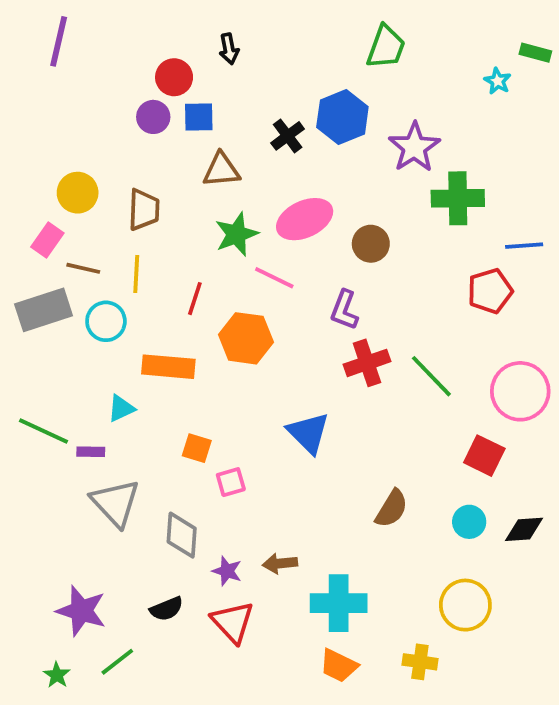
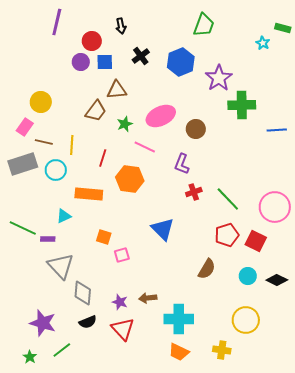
purple line: (59, 41) -> (57, 22), moved
black cross: (288, 136) -> (141, 56), moved
brown trapezoid: (144, 210) -> (96, 111), moved, turned 35
green star: (236, 234) -> (125, 124), size x0.7
red pentagon: (490, 291) -> (227, 235), moved
red cross: (367, 363) -> (194, 192), size x0.7
black diamond: (524, 529) -> (277, 280), turned 30
gray diamond: (182, 535) -> (83, 293), moved

